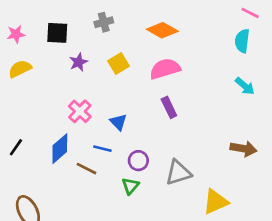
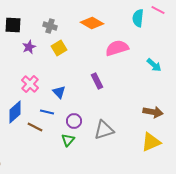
gray cross: (104, 22) -> (50, 26), moved, turned 32
cyan semicircle: (242, 41) -> (138, 18), moved
pink semicircle: (165, 69) -> (117, 48), moved
yellow triangle: (216, 202) -> (151, 142), moved

